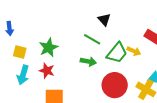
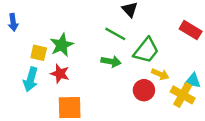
yellow arrow: (134, 51) -> (160, 74), moved
yellow square: (20, 52) -> (39, 53), moved
red circle: (115, 85) -> (144, 90), size x0.7

